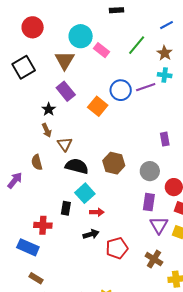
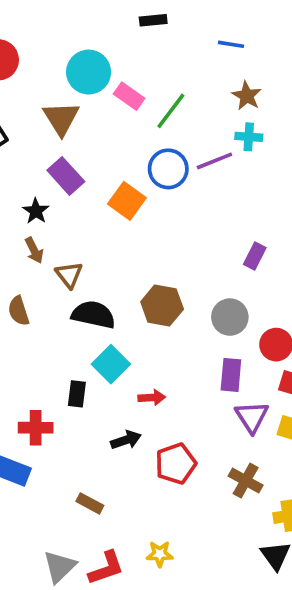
blue line: (167, 25) -> (231, 44), moved, turned 40
green line: (137, 45) -> (171, 111), moved
purple rectangle: (165, 139) -> (255, 256), turned 40
red arrow: (97, 212) -> (152, 398), moved
brown rectangle: (36, 278) -> (90, 503), moved

